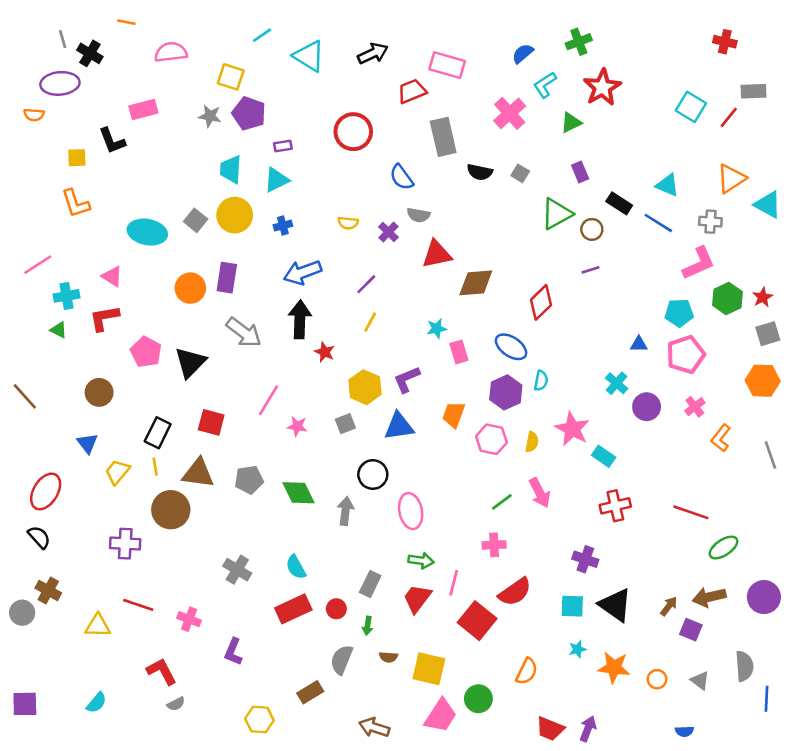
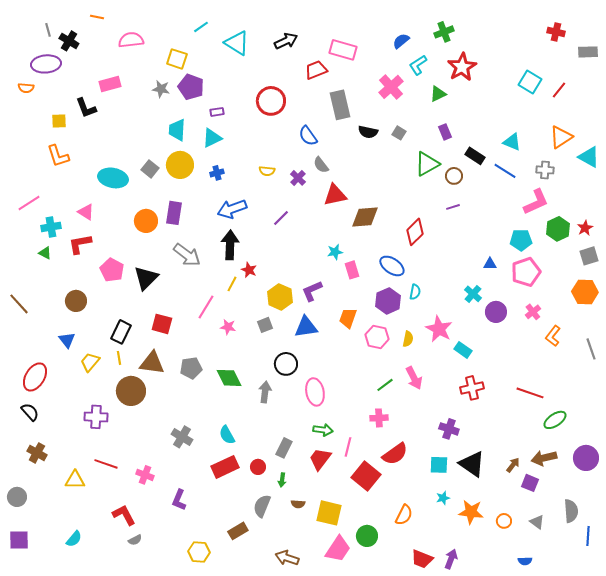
gray rectangle: (753, 91) -> (588, 52), moved
gray semicircle: (418, 215) -> (321, 165), turned 42
yellow line: (370, 322) -> (232, 284), moved
gray circle: (22, 613) -> (17, 497), moved

